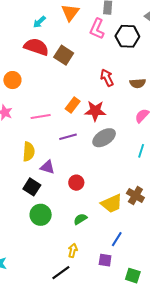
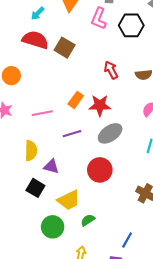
red circle: (76, 183) -> (100, 170), moved, size x1.5
yellow trapezoid: (112, 204) -> (69, 200), moved
green circle: (41, 215) -> (53, 227), moved

